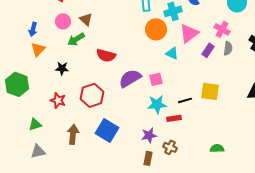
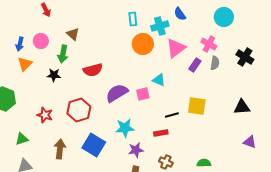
pink circle: (63, 21) -> (41, 41), moved
green arrow: (76, 39) -> (63, 54), turned -48
cyan triangle: (172, 53) -> (159, 80), moved
red semicircle: (106, 55) -> (93, 70), turned -30
black star: (62, 68) -> (54, 75), moved
cyan star: (157, 104) -> (125, 128), moved
brown cross: (170, 147) -> (166, 162), moved

